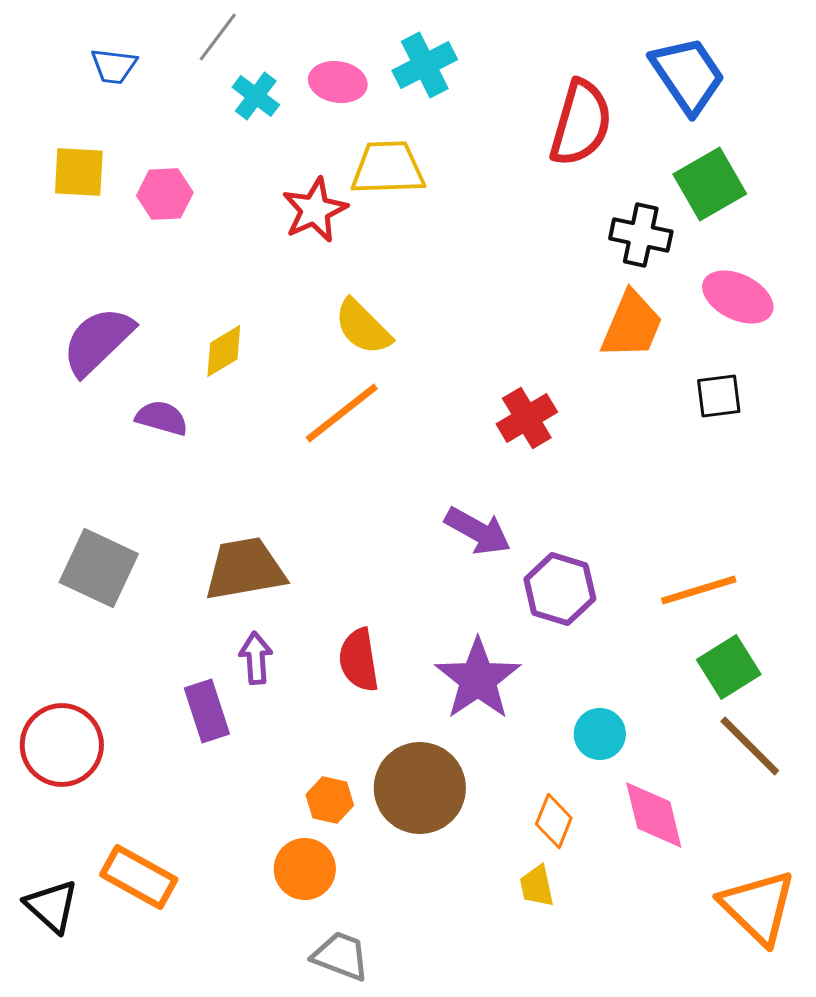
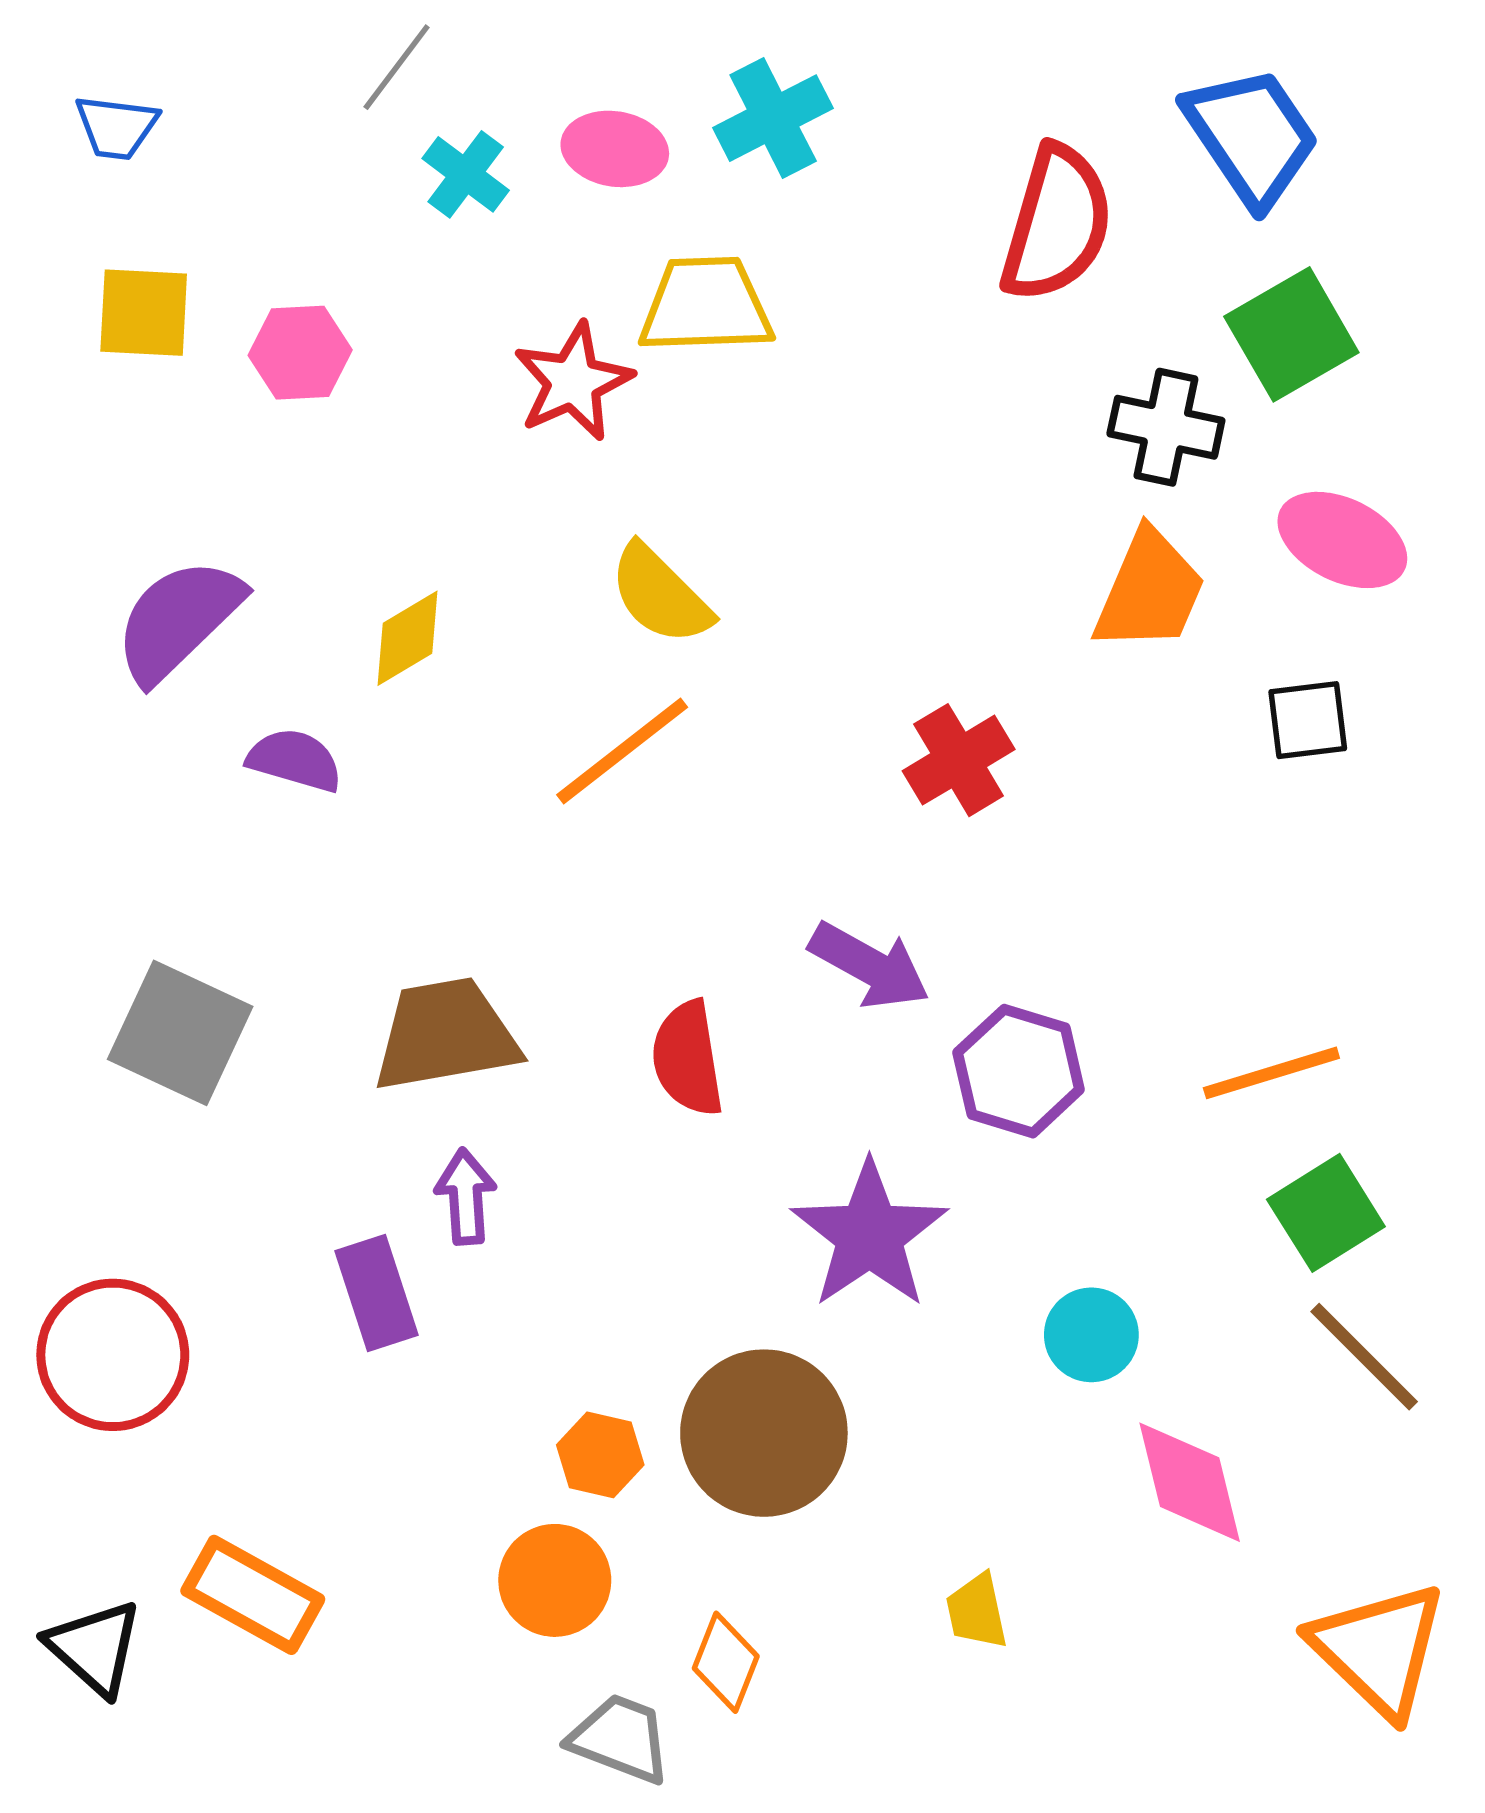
blue trapezoid: (114, 66) -> (116, 127), moved
red semicircle: (359, 660) -> (688, 1058), moved
orange diamond: (554, 821) -> (726, 1662), moved

